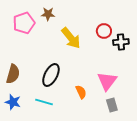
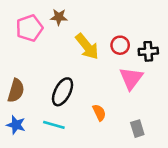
red circle: (104, 31) -> (120, 45), moved
pink triangle: (107, 81) -> (131, 78), moved

